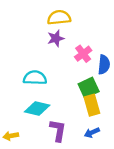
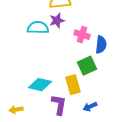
pink cross: (83, 54) -> (82, 35), turned -35
cyan semicircle: (35, 78) -> (38, 28), moved
yellow rectangle: (92, 105) -> (73, 85), moved

